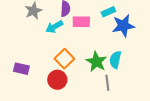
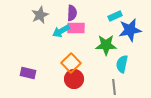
pink rectangle: (81, 22) -> (76, 28), moved
green star: (96, 62) -> (106, 45), moved, turned -30
red circle: (57, 80) -> (74, 79), moved

